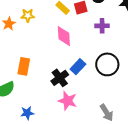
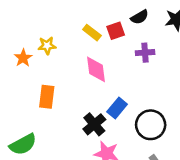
black circle: (107, 64) -> (151, 125), moved
orange rectangle: (24, 66) -> (47, 97), moved

